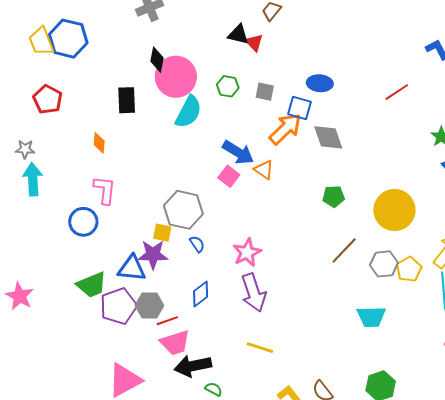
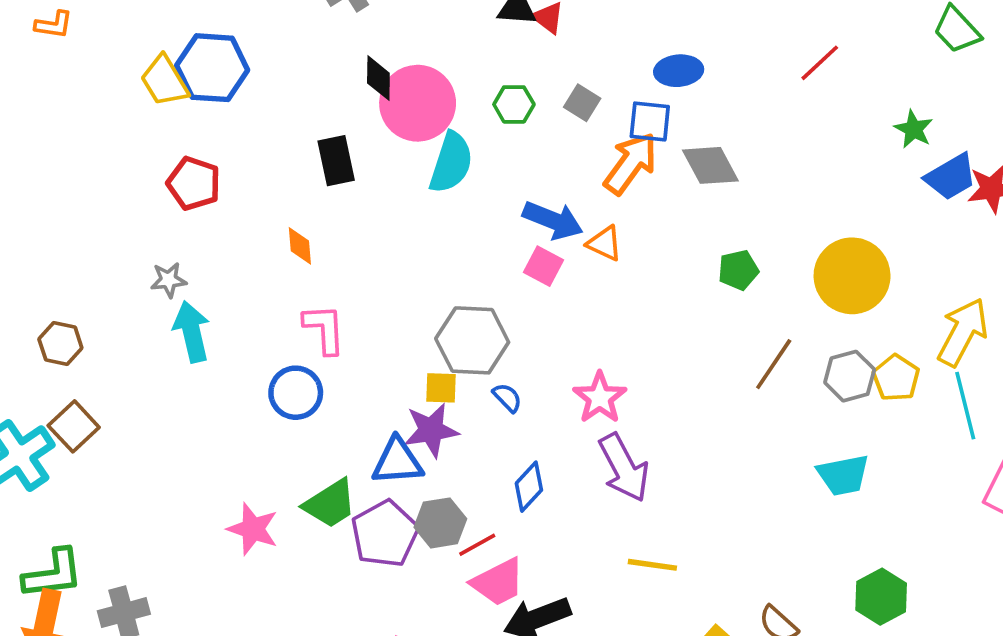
gray square: (265, 92) -> (582, 103), turned 30
pink star: (20, 296) -> (253, 529), moved

